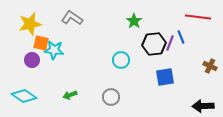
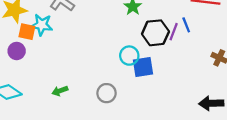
cyan star: (54, 50) -> (42, 25), moved
cyan circle: (121, 60) -> (129, 56), moved
blue square: (165, 77) -> (143, 67), moved

